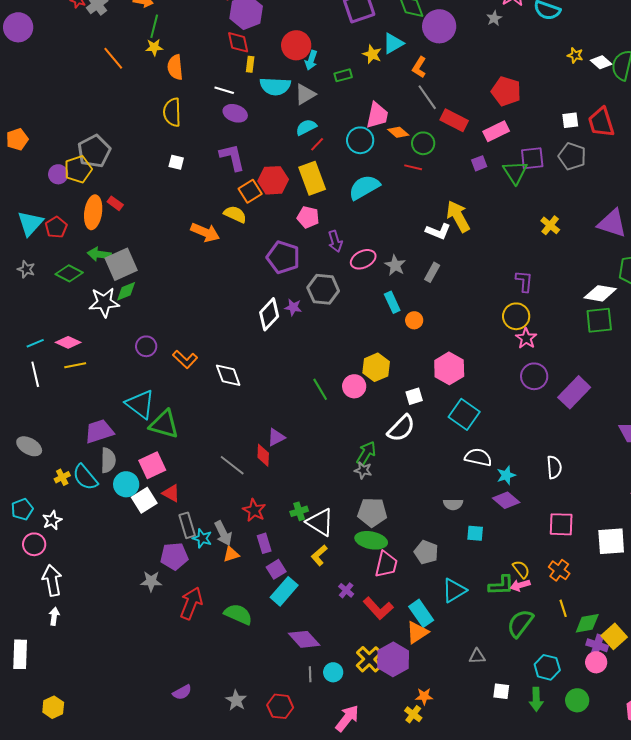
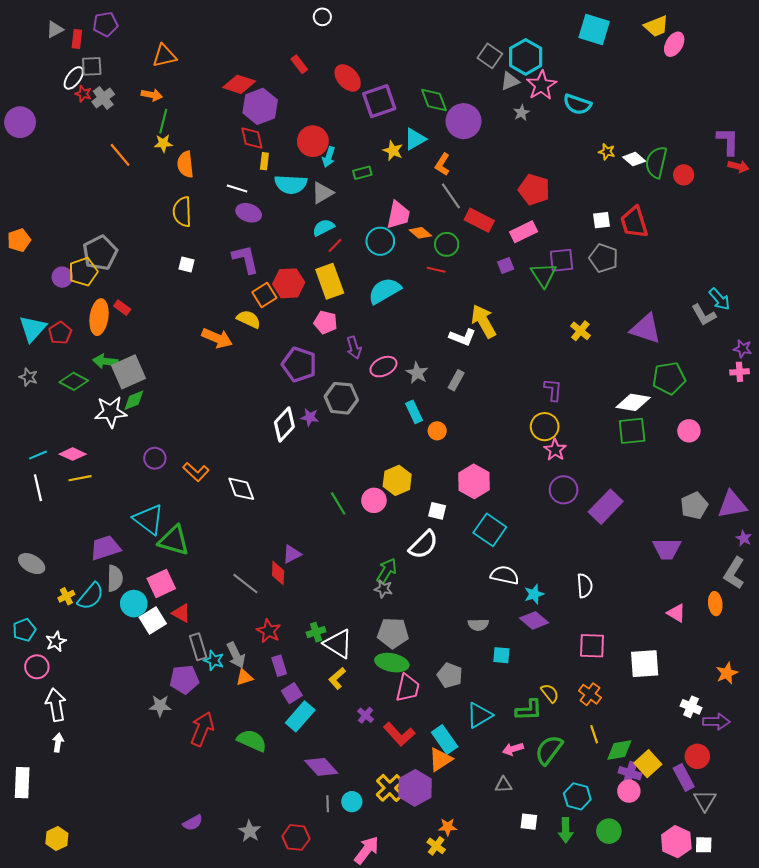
white square: (414, 396) -> (437, 511), turned 30
cyan semicircle: (85, 477) -> (91, 596), turned -100
pink arrow: (520, 585) -> (513, 749), moved

